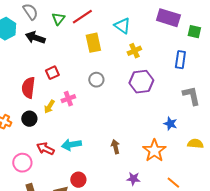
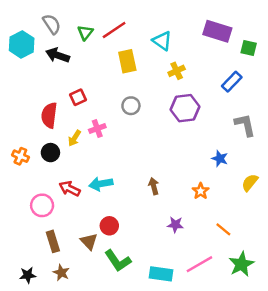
blue rectangle: (180, 60) -> (232, 82), turned 36
yellow semicircle: (195, 144) -> (250, 183), turned -56
orange star: (154, 151) -> (201, 191), size x0.6

